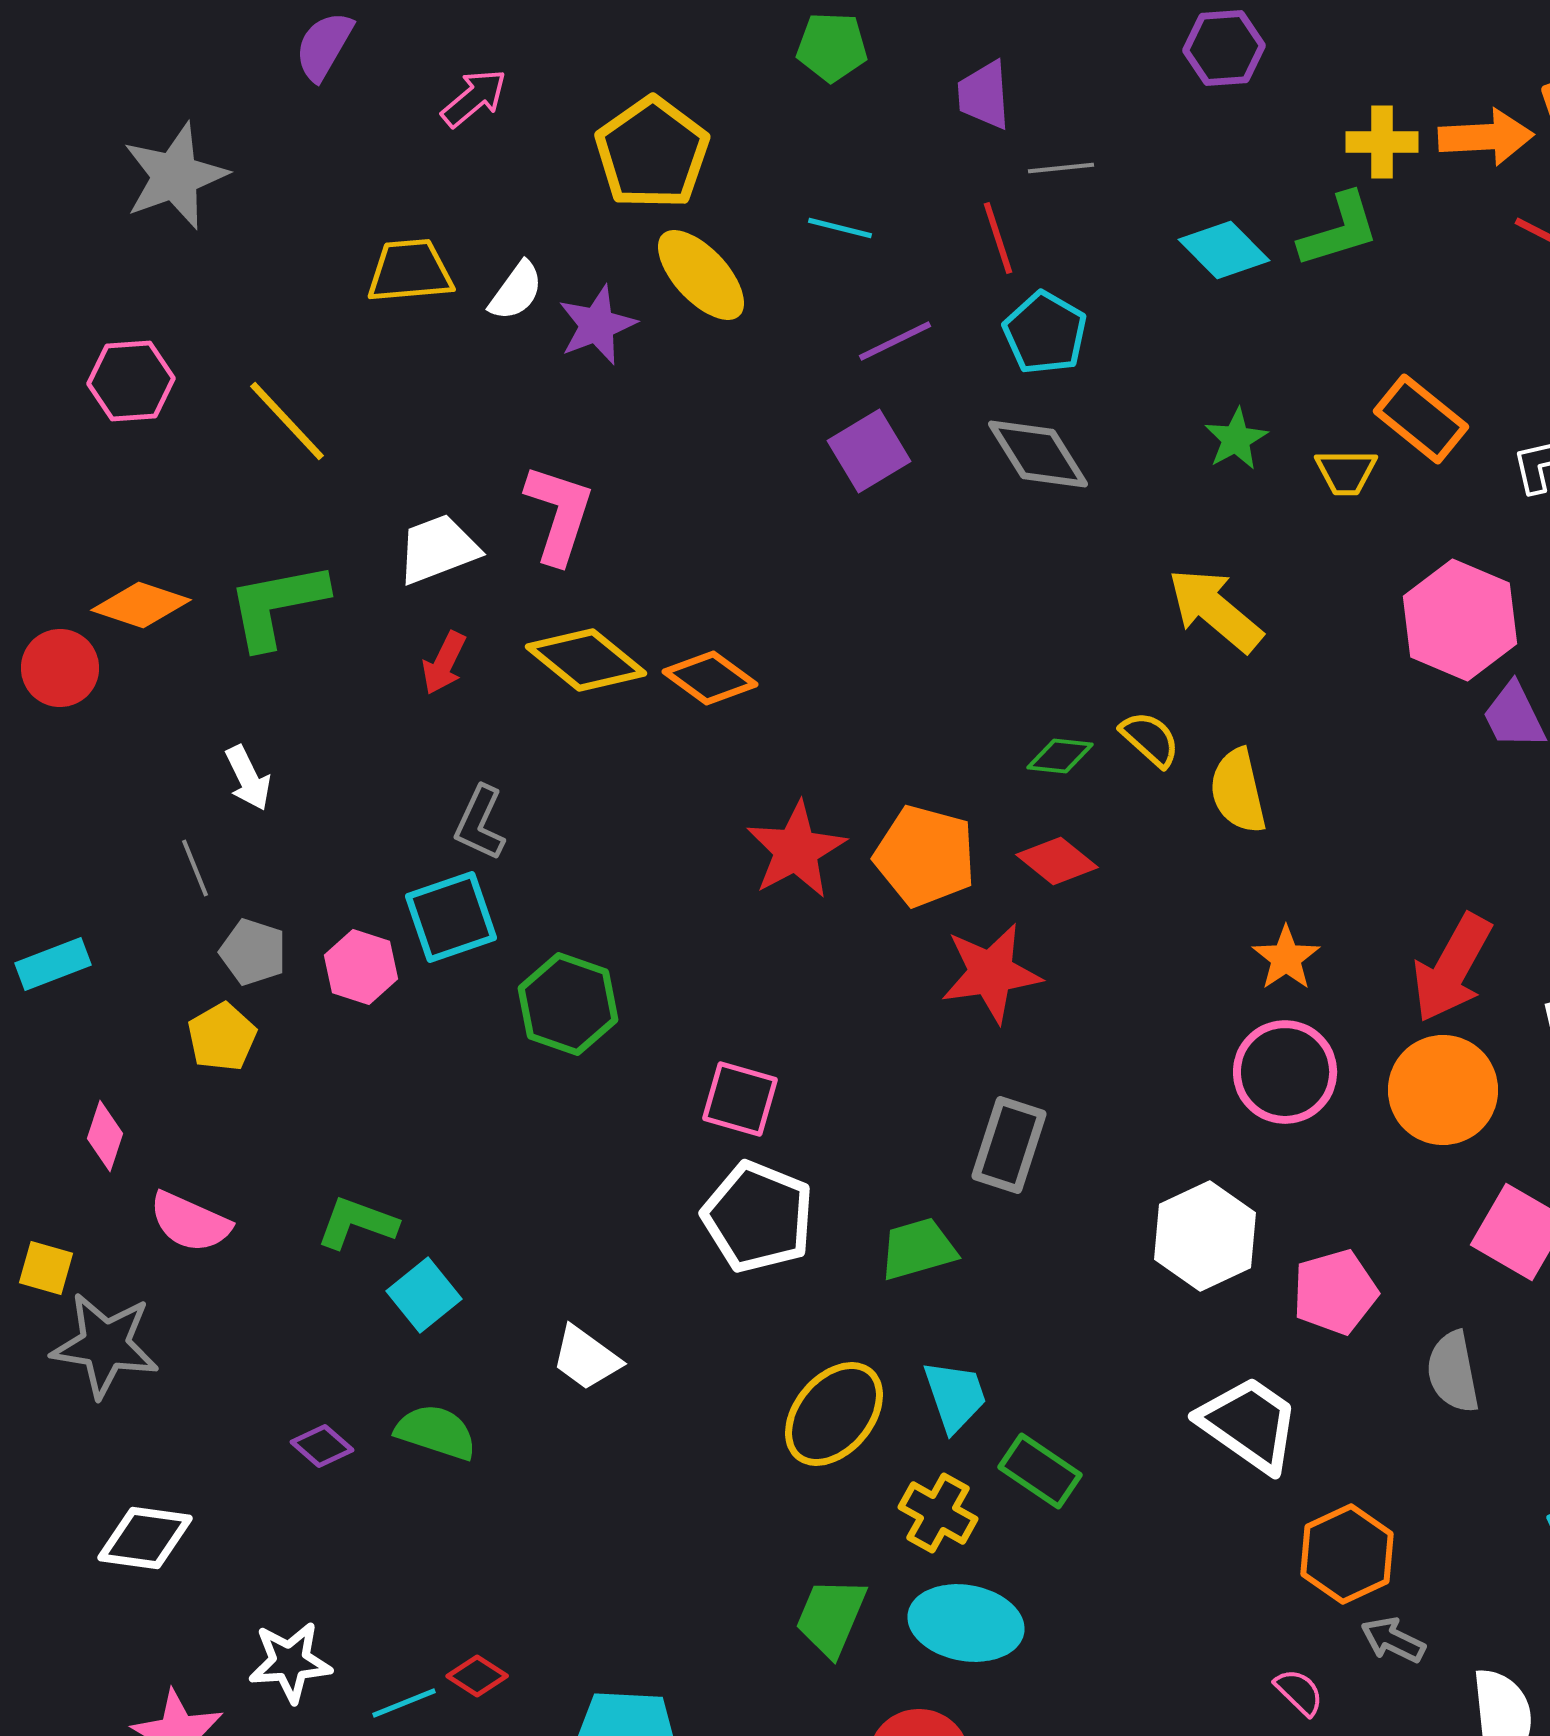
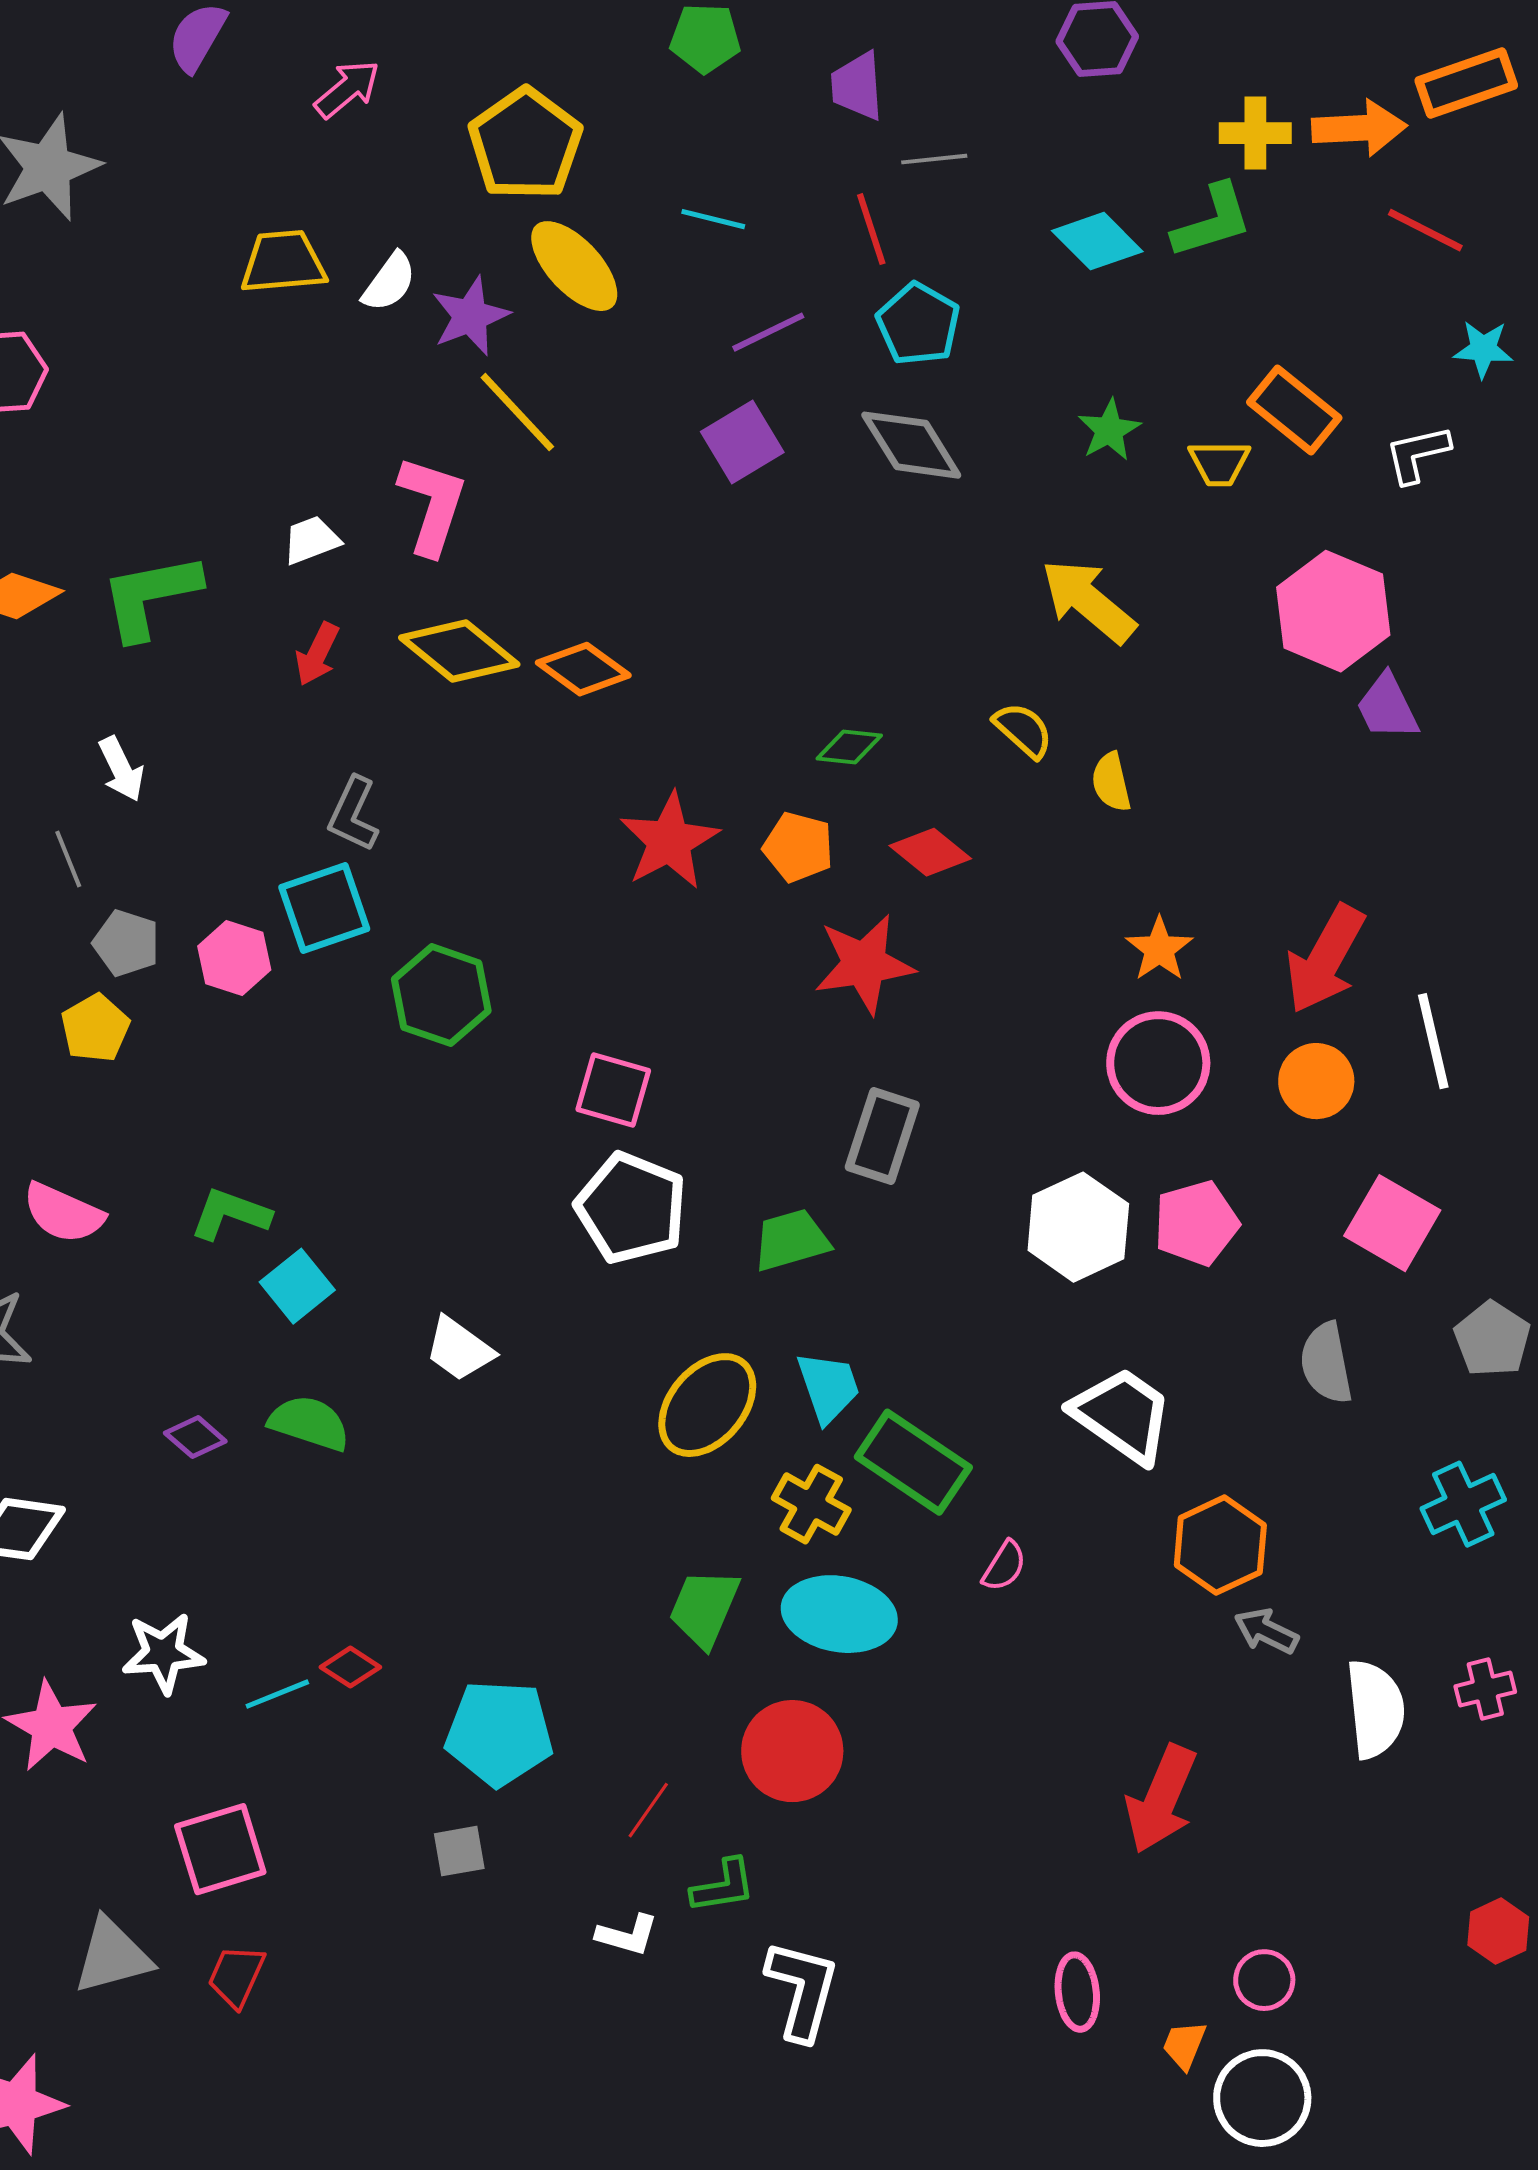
yellow line: (287, 421) -> (517, 412), moved
white trapezoid: (438, 549) -> (311, 540), size x0.7
green diamond: (1060, 756) -> (849, 747), moved
yellow semicircle: (1238, 791) -> (1111, 782), size x0.7
orange pentagon: (925, 856) -> (798, 847), size x0.7
orange circle: (1443, 1090) -> (1316, 1081), size x0.7
pink pentagon: (1335, 1292) -> (1196, 1223), moved
green rectangle: (1040, 1471) -> (913, 1462), size x1.4
pink semicircle: (1299, 1692) -> (1004, 1566), moved, turned 78

